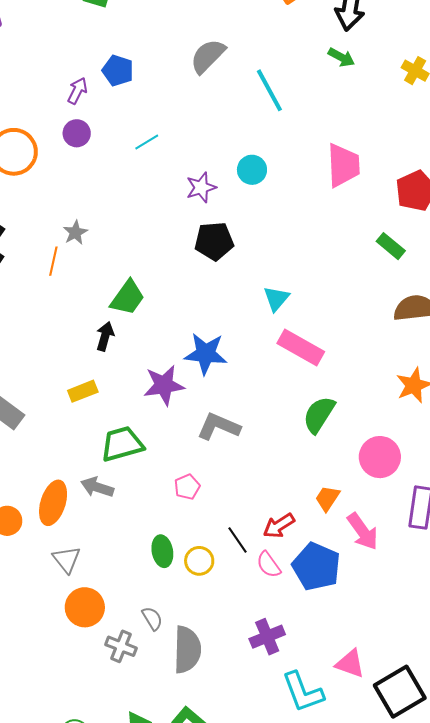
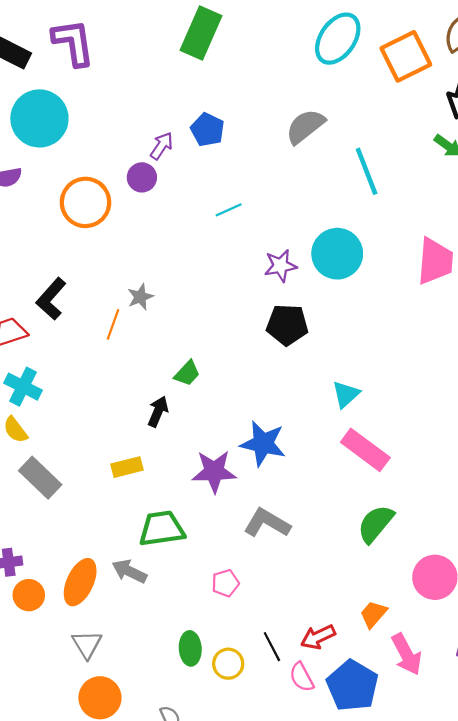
purple circle: (77, 133) -> (142, 177), moved
cyan circle: (252, 170) -> (337, 254), size x1.6
green trapezoid: (128, 298) -> (187, 373), size x0.7

